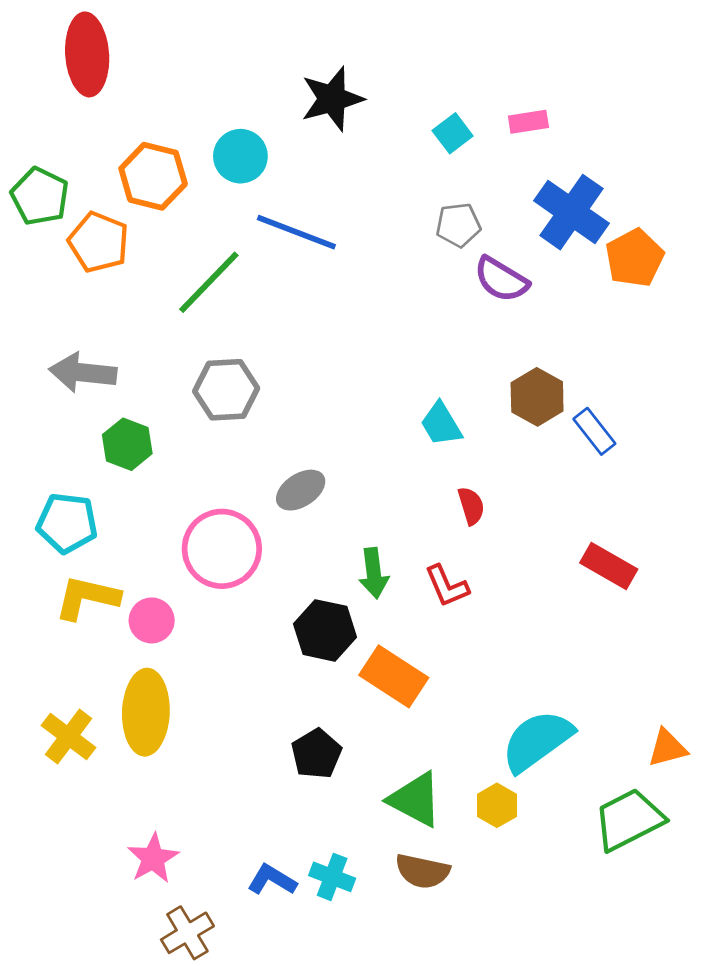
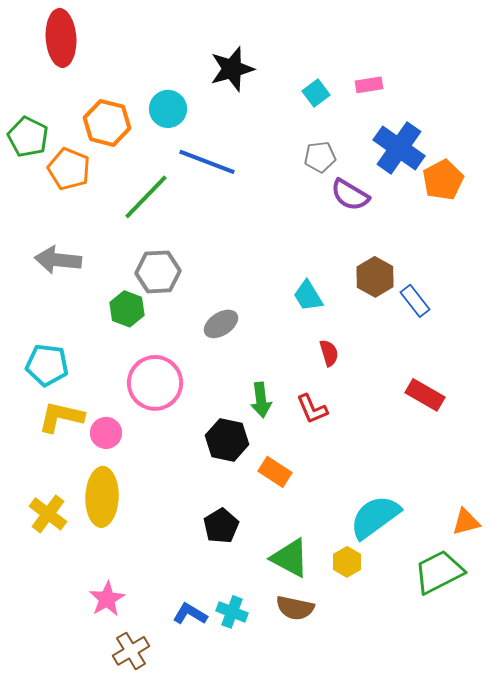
green hexagon: (127, 444) -> (127, 309), moved
gray ellipse: (301, 490) -> (221, 324), moved
orange rectangle: (394, 676) -> (275, 472), size x0.7

